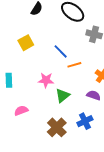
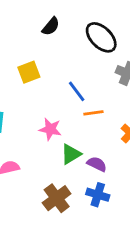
purple semicircle: (94, 95) -> (97, 164), moved
blue cross: (85, 121) -> (98, 195), turned 35

